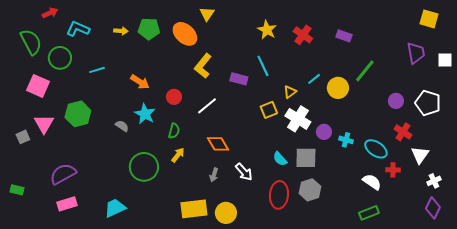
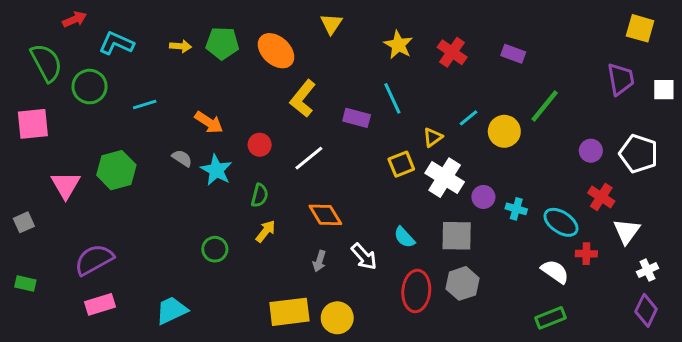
yellow triangle: (207, 14) -> (331, 24), moved
pink square: (38, 86) -> (33, 124), moved, turned -30
gray semicircle: (122, 126) -> (182, 158), moved
gray square: (23, 137) -> (24, 222), moved
cyan semicircle: (280, 159) -> (404, 237), moved
green circle: (144, 167) -> (215, 249), size x0.6

